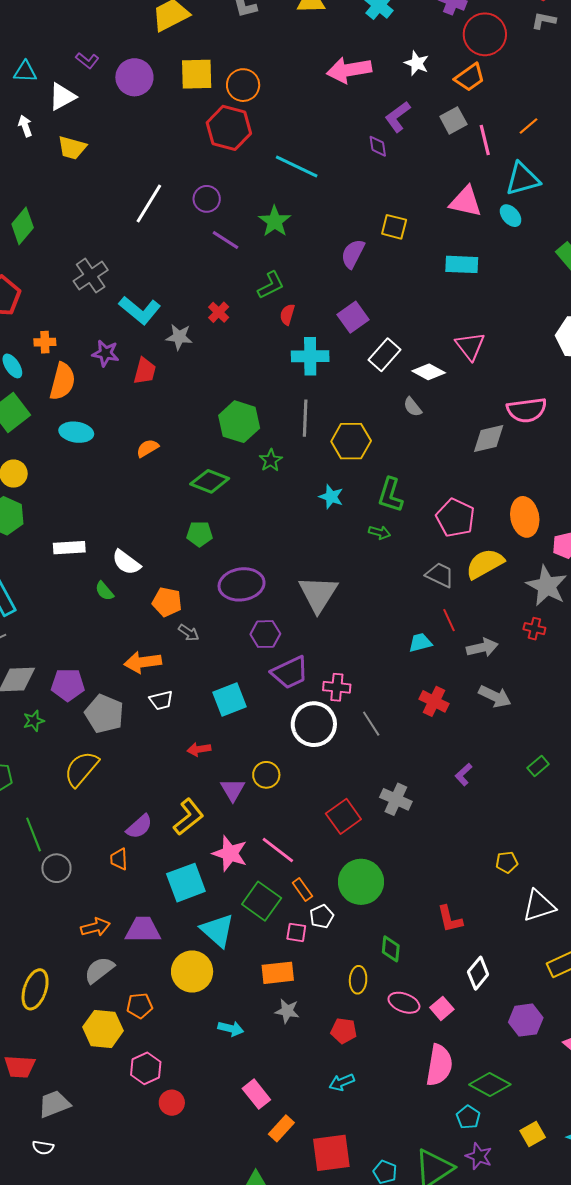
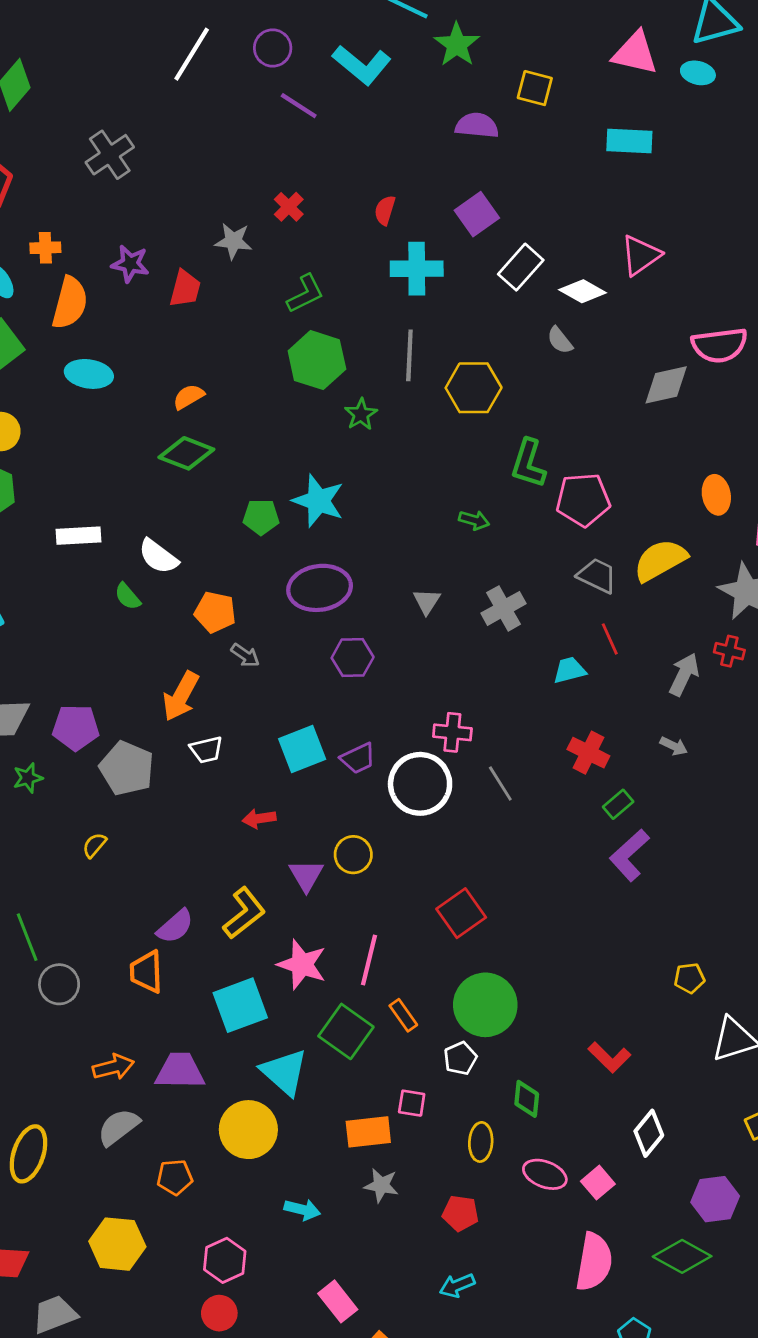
cyan ellipse: (511, 216) -> (698, 73), turned -35
green star: (275, 221) -> (457, 45), moved
purple semicircle: (353, 254) -> (477, 125), turned 68
green L-shape: (271, 285) -> (305, 294), moved
cyan L-shape: (140, 310) -> (362, 65), moved
pink triangle: (470, 346) -> (641, 255), turned 32
green diamond: (210, 481) -> (186, 453), moved
cyan star: (331, 497) -> (318, 501), moved, size x1.5
orange ellipse: (525, 517) -> (716, 495), size x0.7
pink pentagon: (455, 518) -> (583, 500), moved, turned -30
green arrow: (380, 532) -> (474, 520), moved
gray triangle: (318, 594) -> (427, 601), size x0.5
gray arrow: (482, 648) -> (684, 674), moved, turned -52
orange arrow: (143, 662) -> (181, 696), turned -54
purple trapezoid: (290, 673) -> (358, 758), moved, size x0.7
gray arrow: (495, 696) -> (674, 746), size x0.6
green rectangle: (538, 766) -> (618, 804), moved
yellow semicircle: (81, 769) -> (94, 845), size x0.5
purple L-shape: (464, 775) -> (629, 855), size x1.6
gray cross: (396, 799) -> (504, 608), moved, turned 36
pink line: (278, 850) -> (369, 960), turned 66
orange trapezoid: (119, 859) -> (146, 972), size x1.4
white pentagon: (322, 916) -> (460, 1058), moved
red L-shape: (450, 919) -> (609, 1057), turned -32
pink square: (296, 932) -> (412, 1103), moved
yellow hexagon: (103, 1029) -> (117, 1244), moved
pink hexagon: (146, 1068) -> (225, 1260), moved
green diamond: (490, 1085) -> (682, 1256), moved

